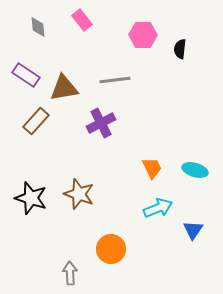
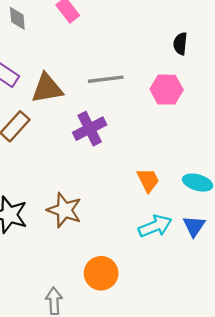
pink hexagon: (143, 35) -> (167, 90), moved
blue triangle: (193, 230) -> (194, 226), moved

